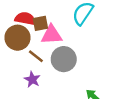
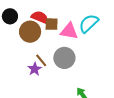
pink triangle: (52, 35) -> (69, 31), moved
brown line: (36, 56) -> (41, 60), moved

